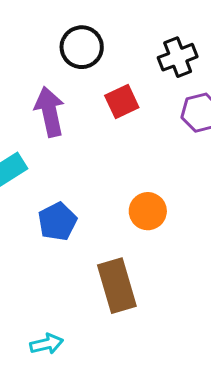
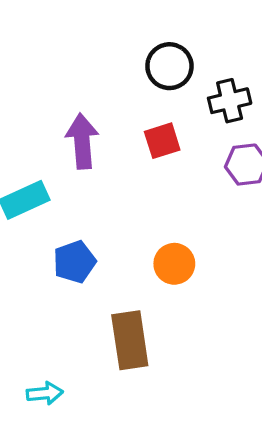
black circle: (82, 47) -> (169, 66), moved

